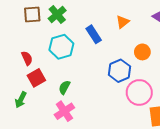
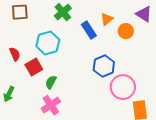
green cross: (57, 15) -> (63, 12), moved
blue rectangle: (94, 34) -> (89, 30), moved
orange circle: (142, 52) -> (126, 31), moved
red square: (36, 78) -> (34, 67), moved

